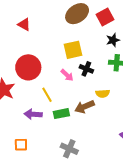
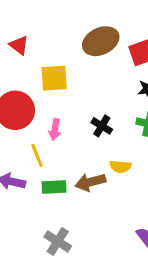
yellow square: (73, 50) -> (54, 78), moved
pink arrow: (67, 75) -> (55, 130), moved, turned 48

